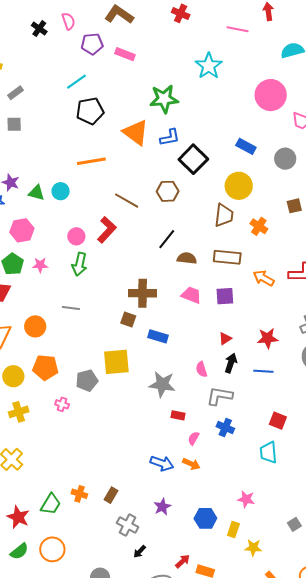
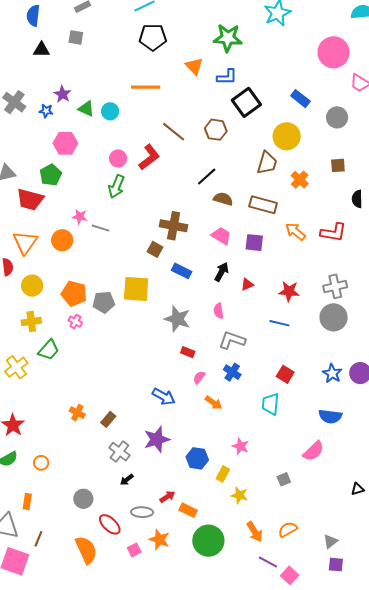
orange triangle: (136, 132) -> (194, 66), size x0.7
pink star: (40, 265) -> (80, 217), moved
black arrow: (231, 363) -> (222, 272), moved
orange pentagon: (45, 367) -> (74, 294), moved
orange arrow: (191, 464) -> (214, 403), moved
green trapezoid: (51, 504) -> (49, 350), moved
purple star: (162, 507) -> (157, 439), size x1.5
orange circle: (52, 549) -> (41, 463), size x0.6

